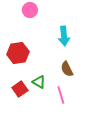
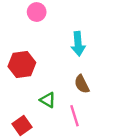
red square: (20, 89) -> (22, 126), moved

